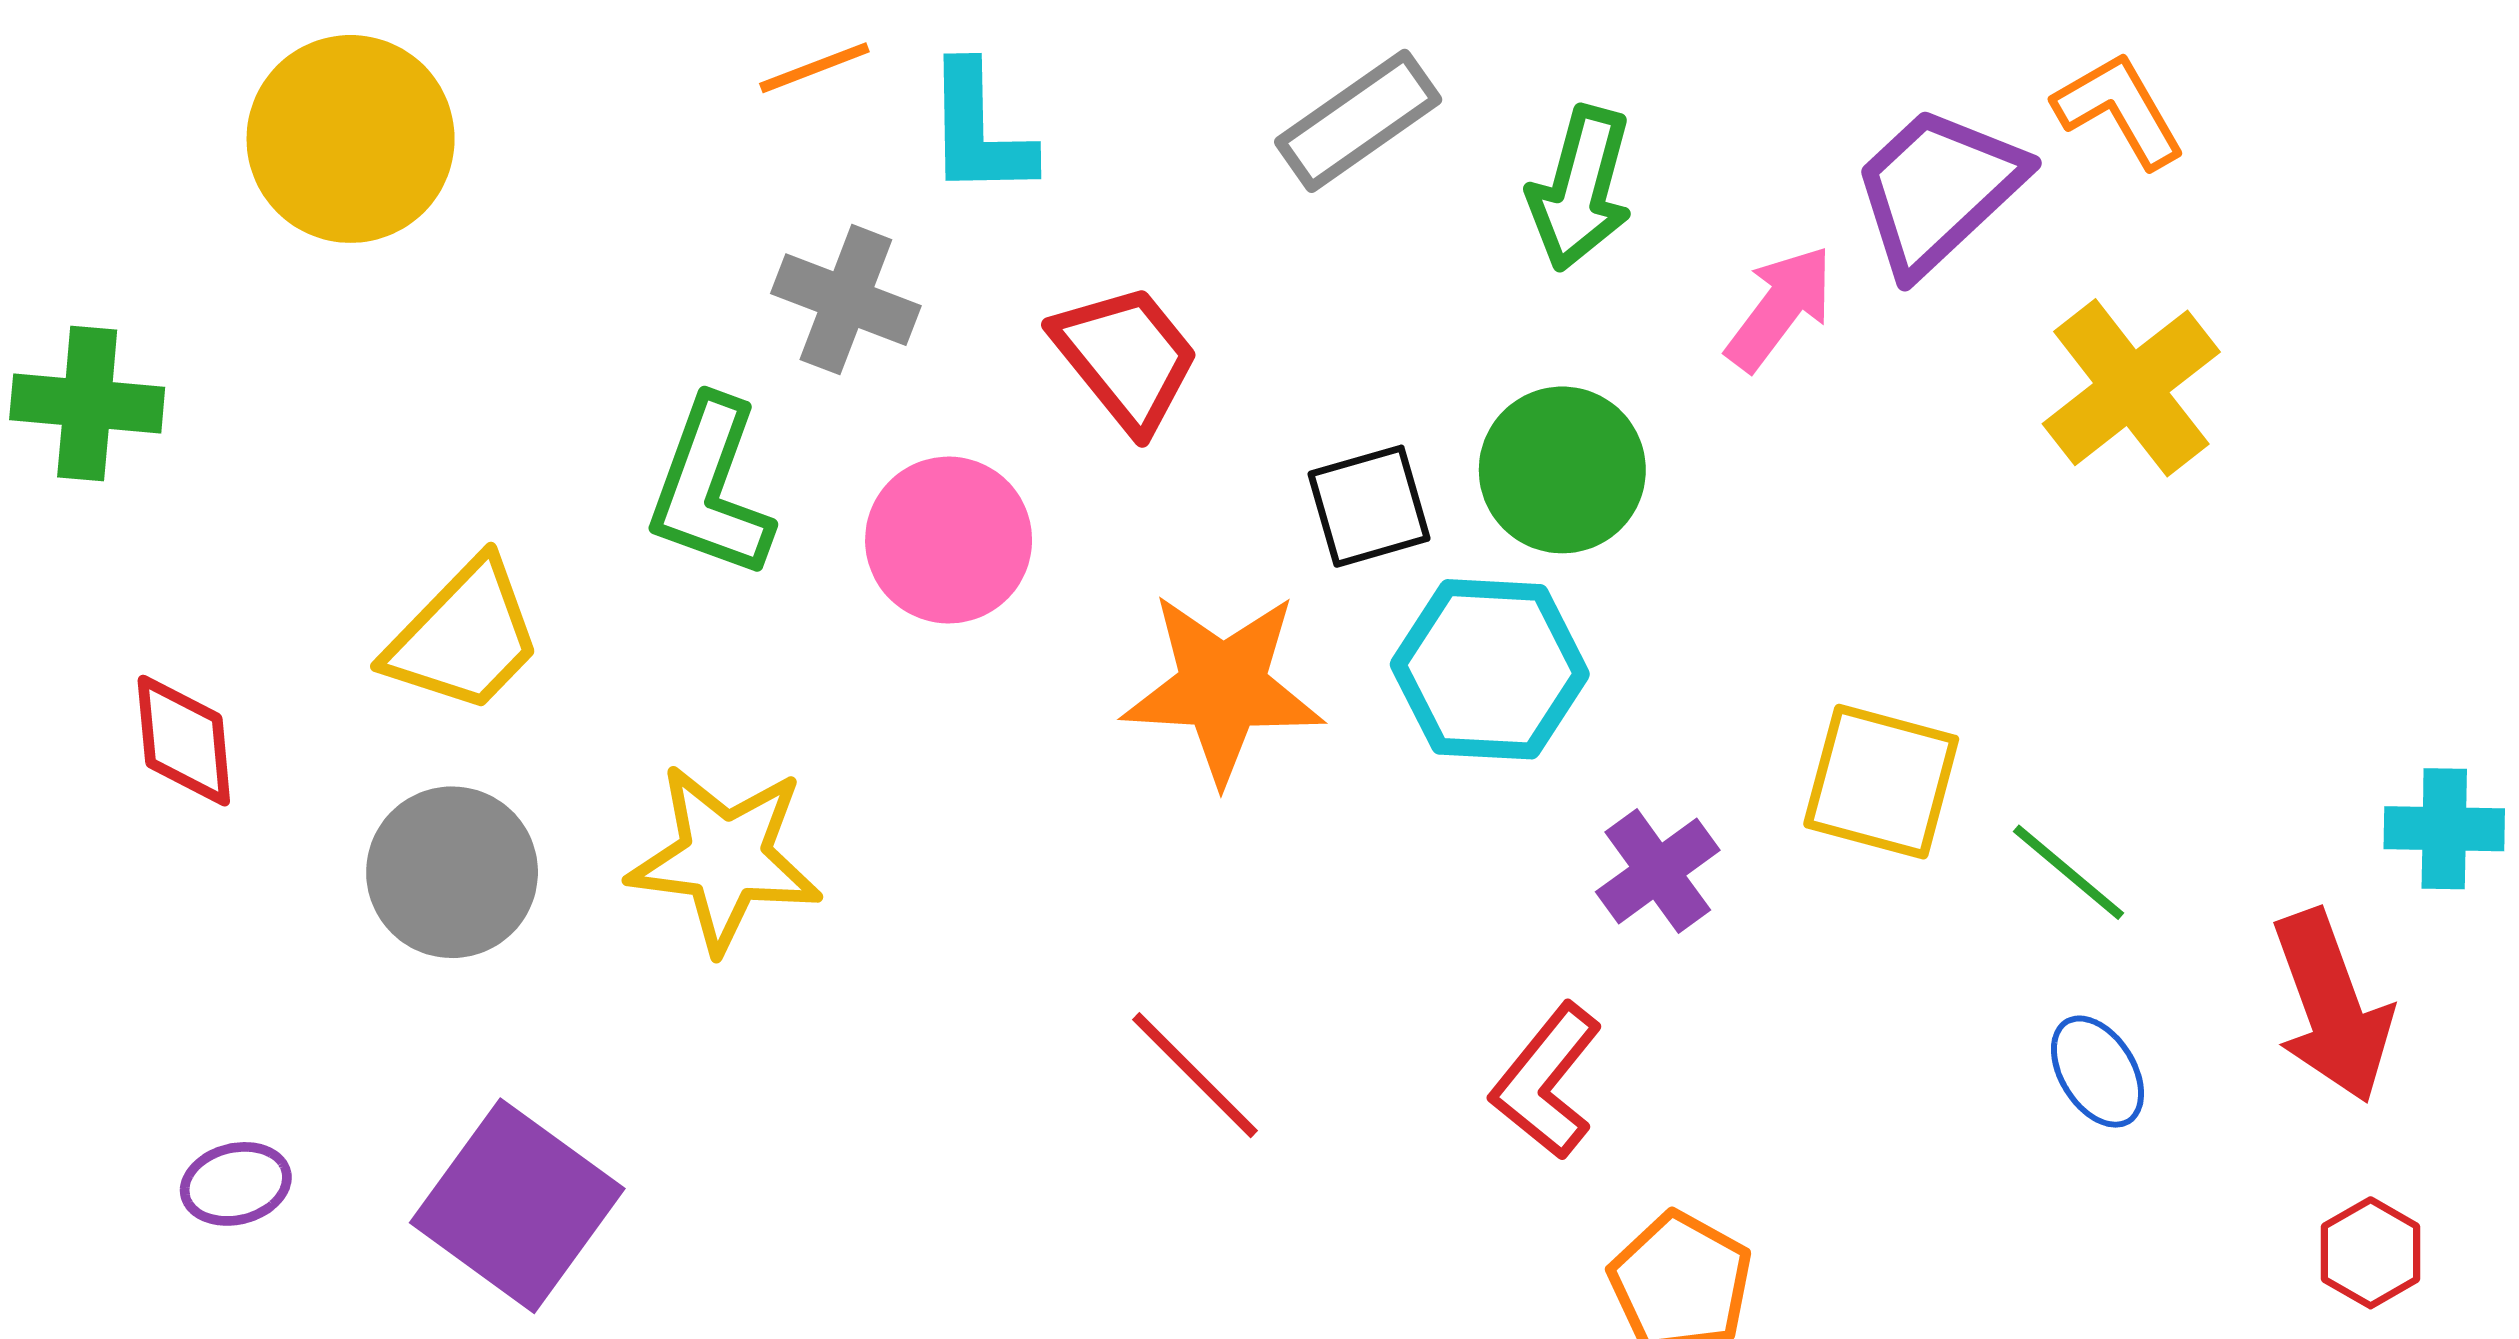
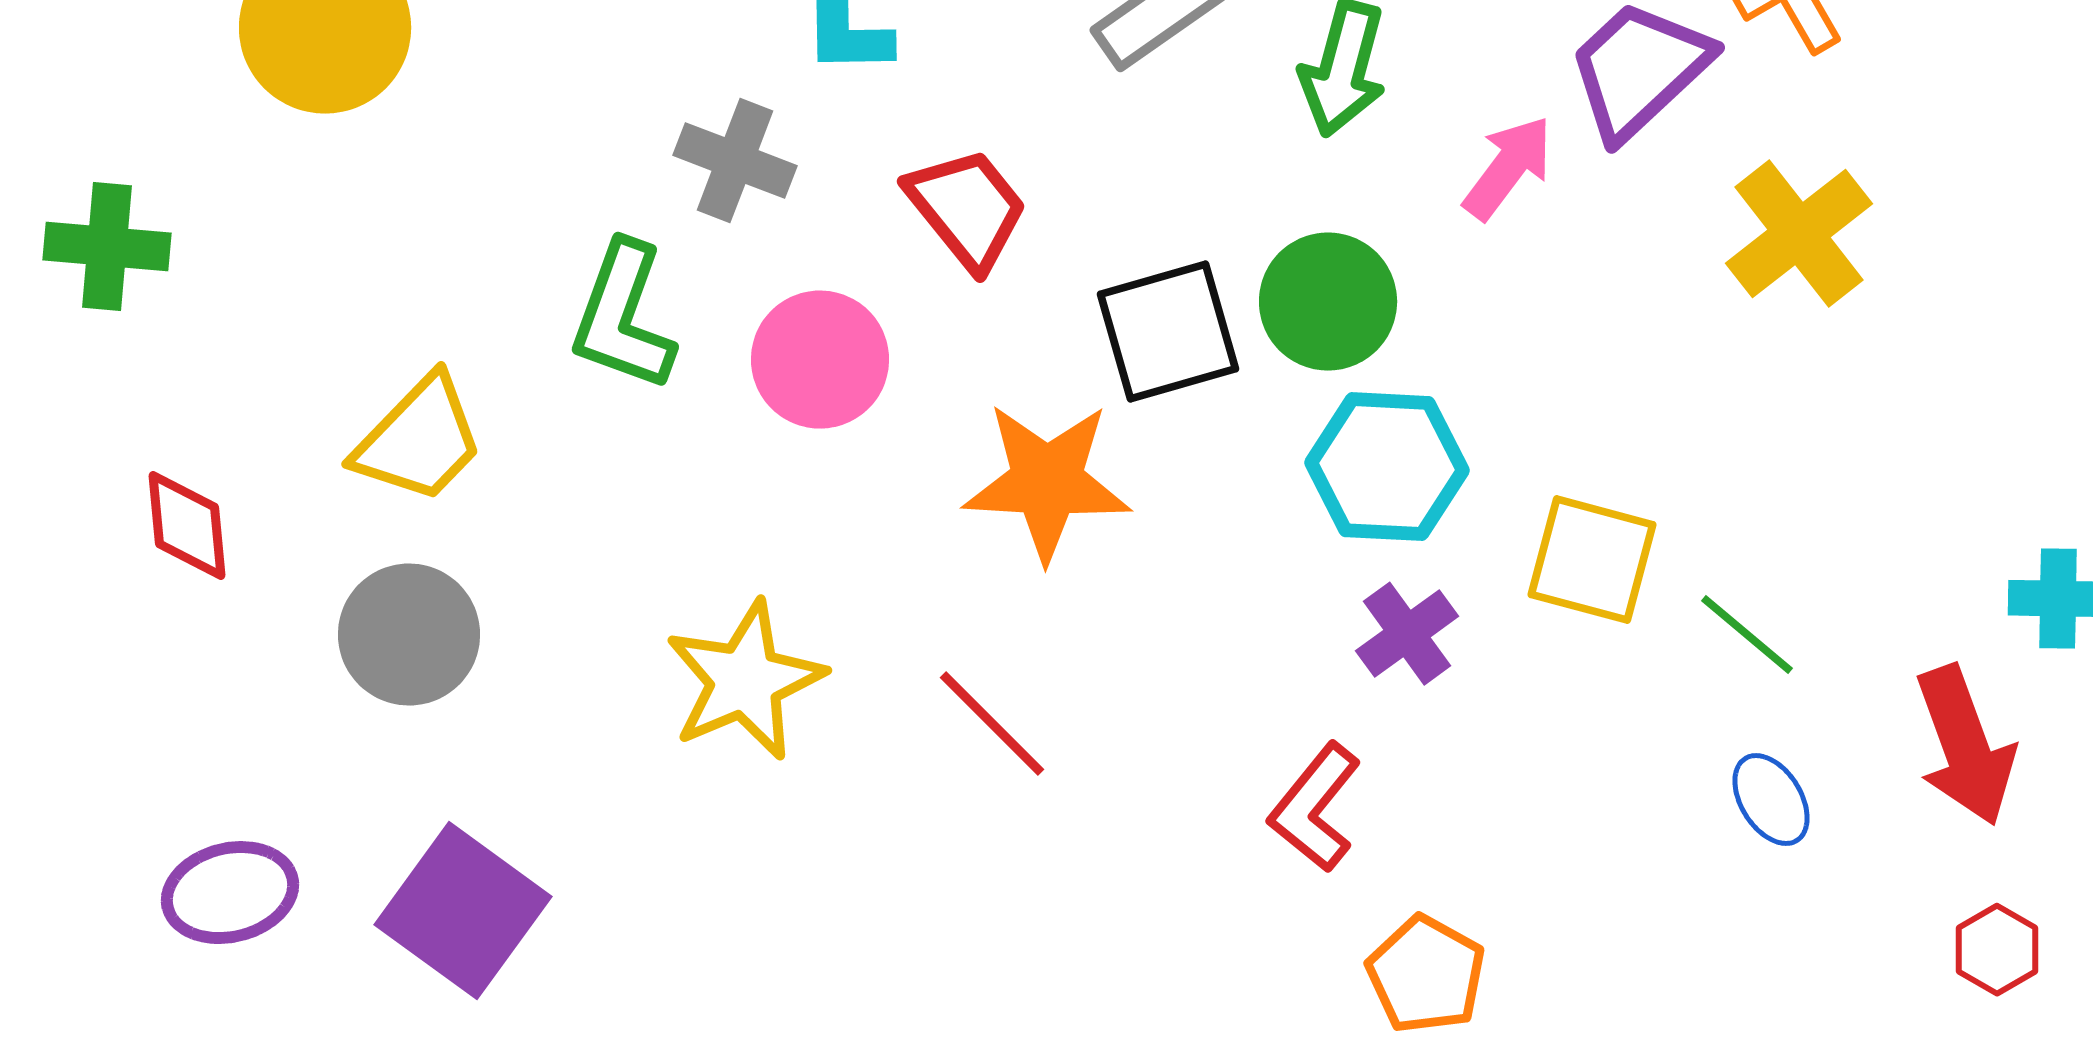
black square: (1369, 506) -> (1168, 332), size x1.4
cyan hexagon: (1490, 669) -> (1387, 467), moved
yellow star: (725, 858) -> (745, 681), moved, turned -30
red line: (1195, 1075) -> (992, 724), moved
purple ellipse: (236, 1184) -> (230, 893), size x1.5

